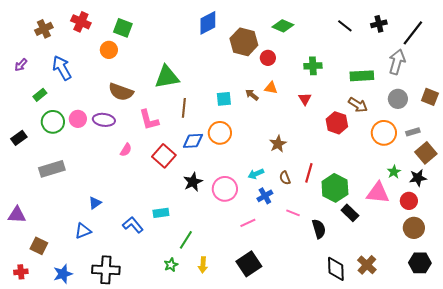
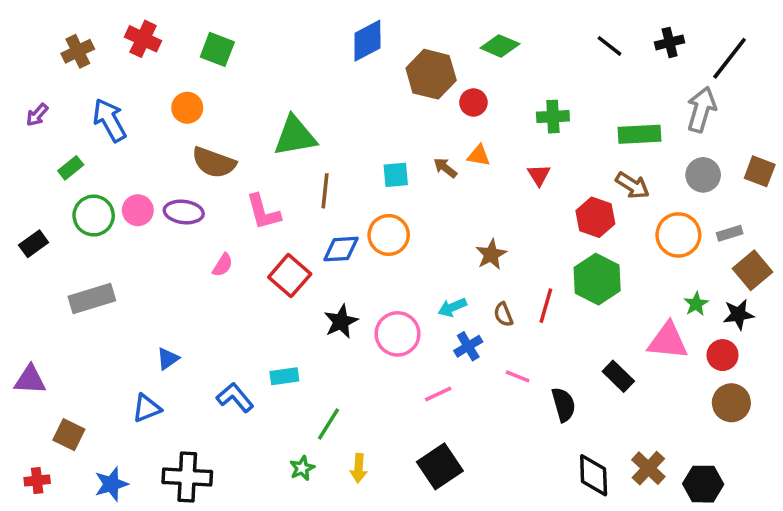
orange circle: (109, 50) -> (187, 108), moved
green hexagon: (335, 188) -> (597, 279), moved
black hexagon: (420, 263) -> (703, 484), moved

